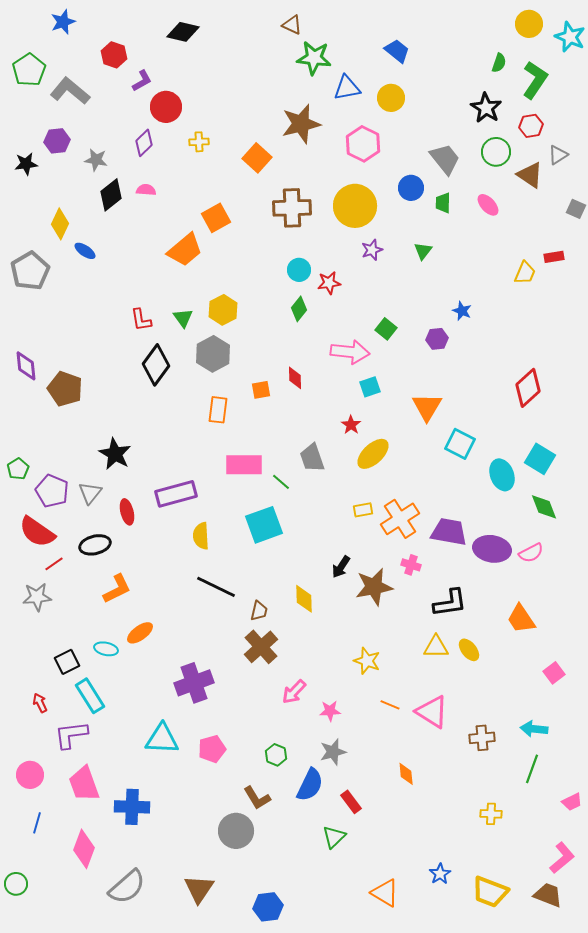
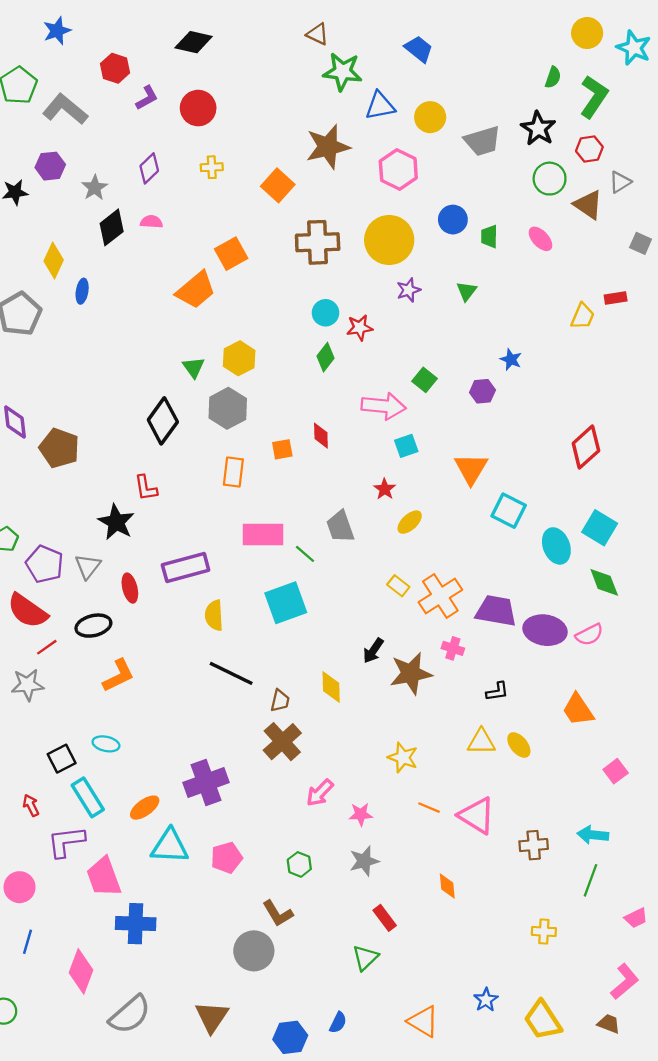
blue trapezoid: (397, 51) -> (419, 49), moved
red circle: (166, 107) -> (198, 108), moved
gray trapezoid: (445, 159) -> (482, 141), moved, turned 112
gray star: (96, 160) -> (95, 188), turned 30
blue ellipse: (85, 251) -> (82, 291), turned 65
red L-shape: (141, 320) -> (146, 488), moved
yellow ellipse: (373, 454) -> (410, 522), size x0.7
yellow rectangle: (363, 510) -> (398, 586), turned 48
black L-shape: (450, 603) -> (497, 692), size x0.6
orange ellipse: (140, 633) -> (145, 808), moved
pink trapezoid: (84, 784) -> (104, 877), moved
blue semicircle: (310, 785) -> (338, 1023), moved, size x0.6
yellow trapezoid: (490, 892) -> (543, 1020), turned 36
brown trapezoid: (548, 895) -> (609, 1024), size x0.7

